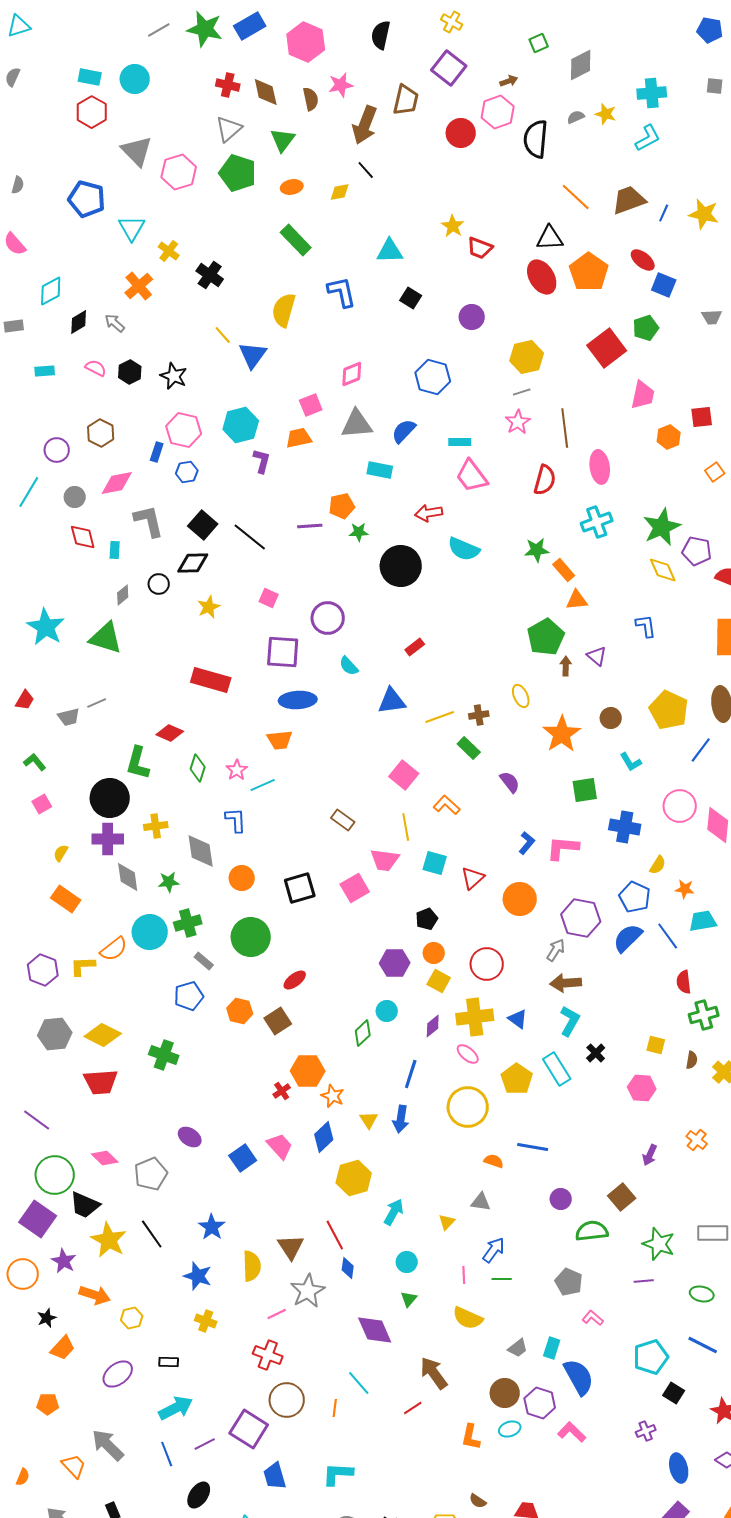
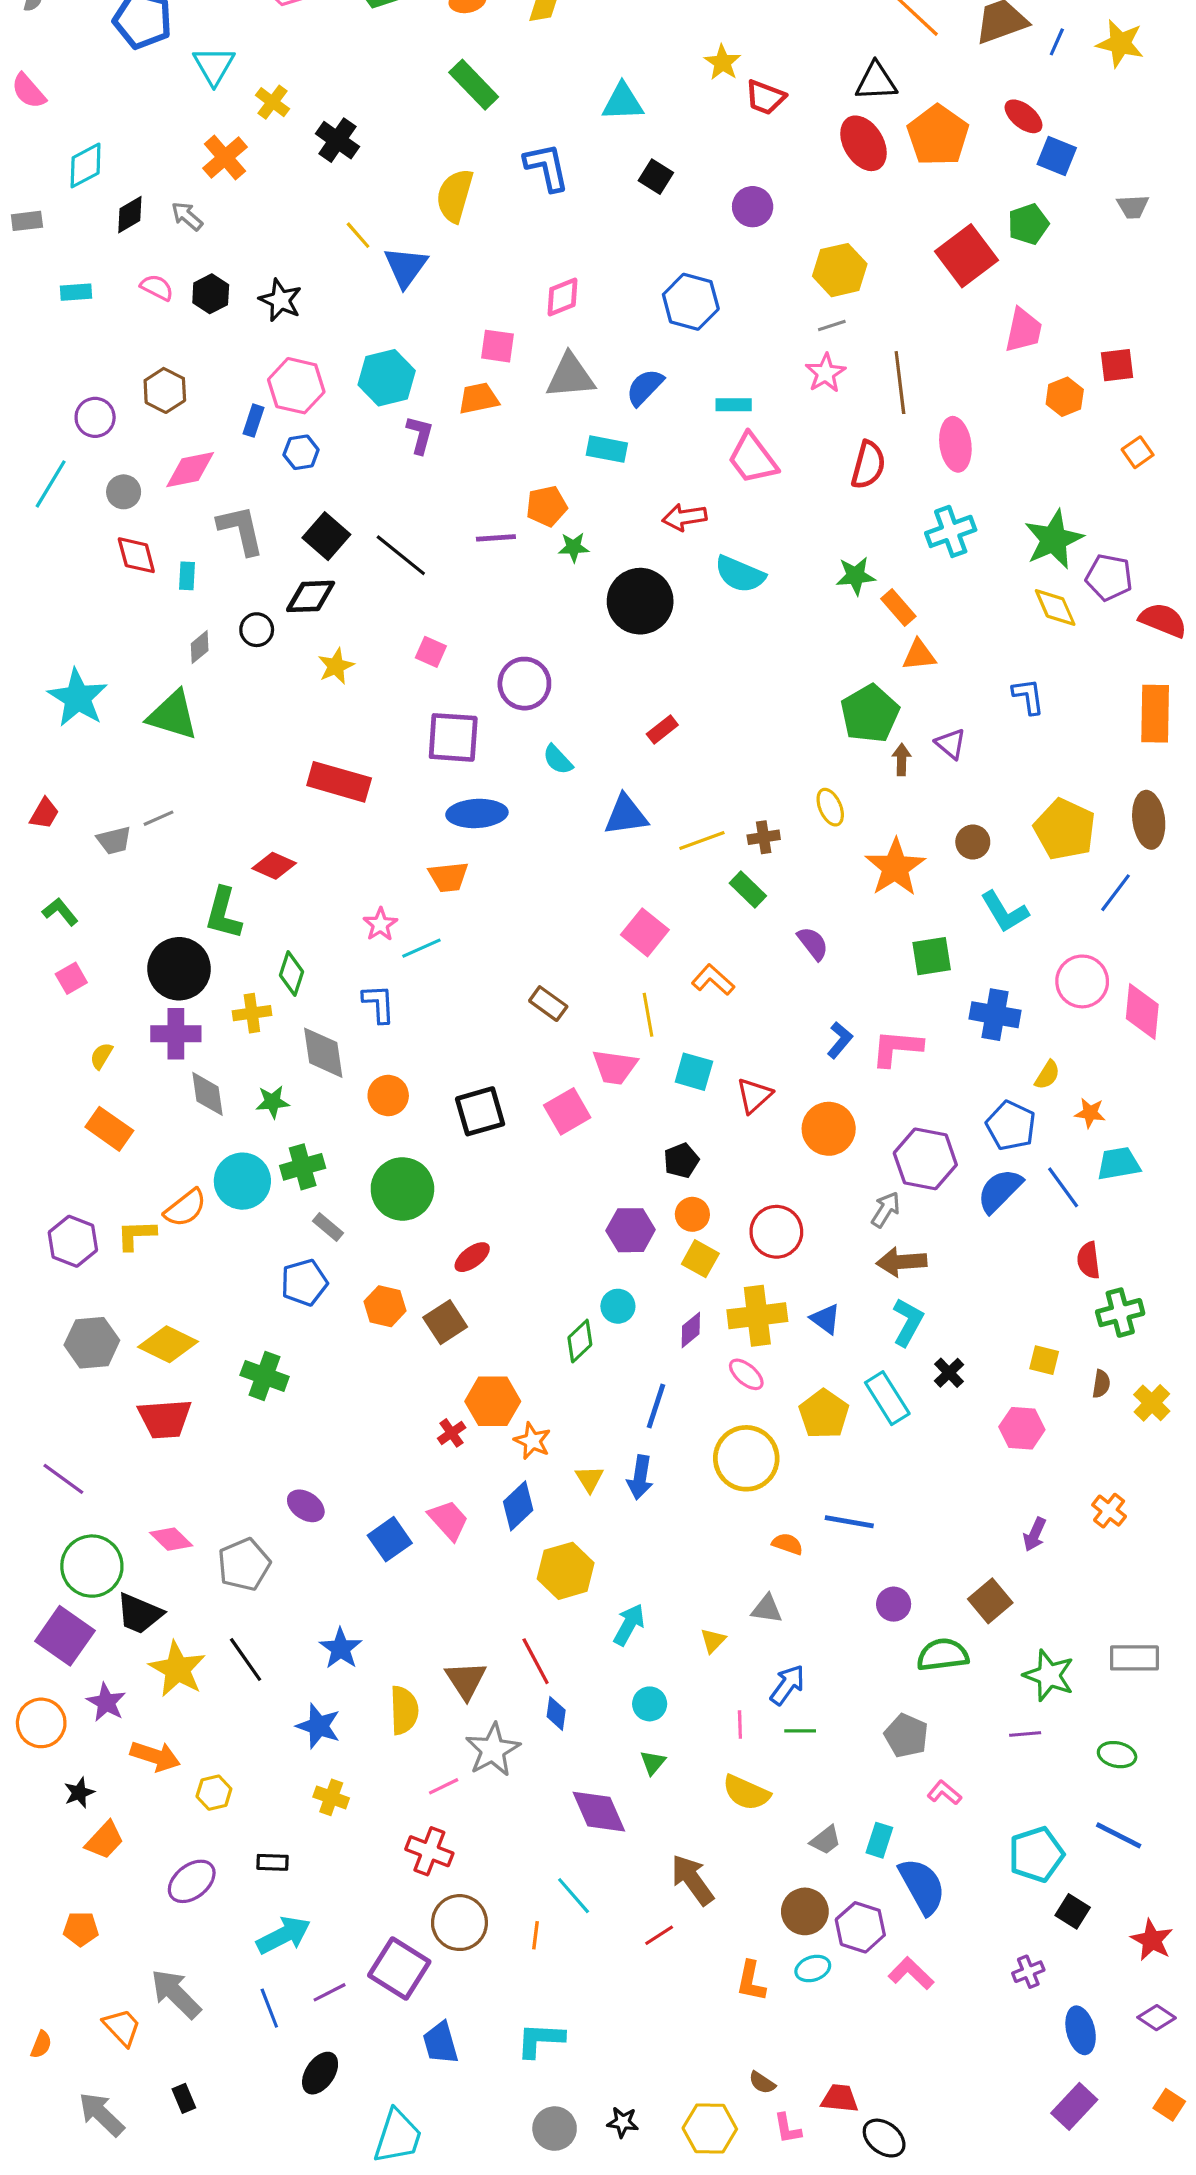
pink square: (311, 405) -> (498, 346), turned 30
cyan L-shape: (631, 762) -> (1005, 912), size x1.4
green diamond: (198, 768) -> (292, 974), moved

